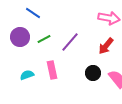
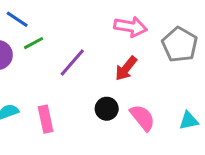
green line: (44, 39) -> (34, 43), moved
pink rectangle: (52, 70) -> (46, 119), moved

